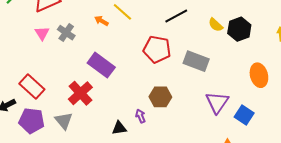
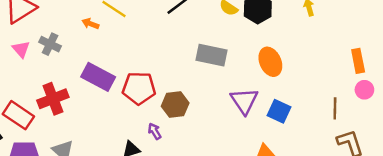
red pentagon: (157, 49) -> (139, 88), moved
orange ellipse: (259, 75) -> (270, 62), moved
red cross: (80, 93) -> (53, 99), moved, turned 30

